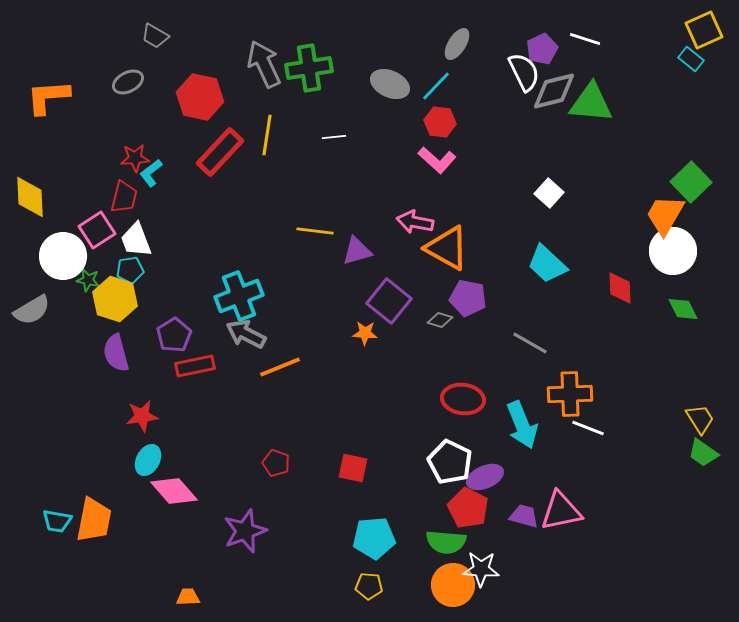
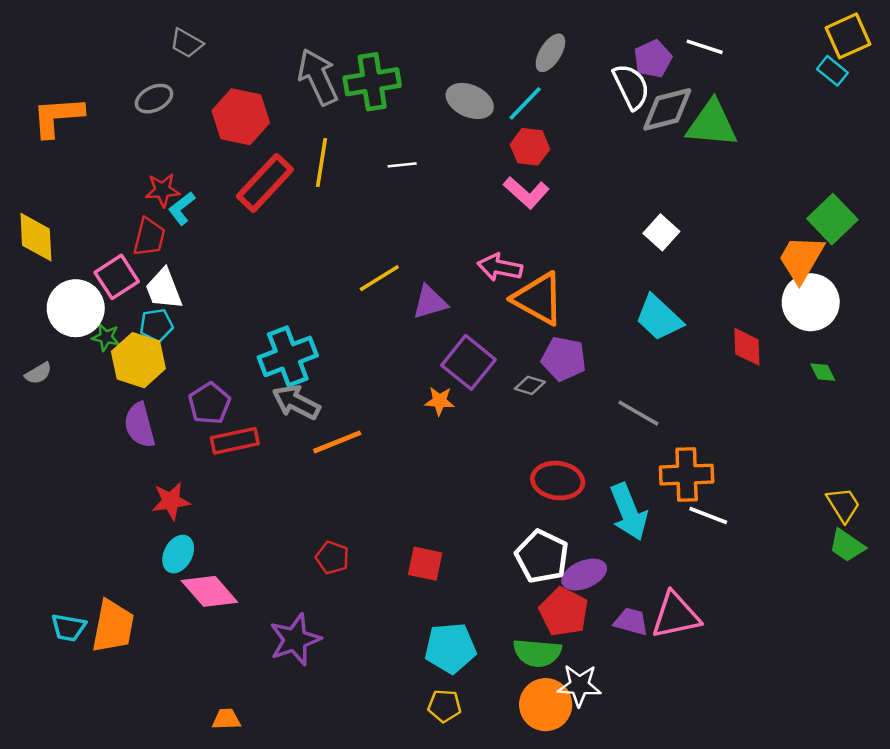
yellow line: (315, 231) -> (379, 278), turned -39
green diamond: (683, 309) -> (823, 372), size x0.7
gray semicircle: (32, 310) -> (38, 373), size x0.6

